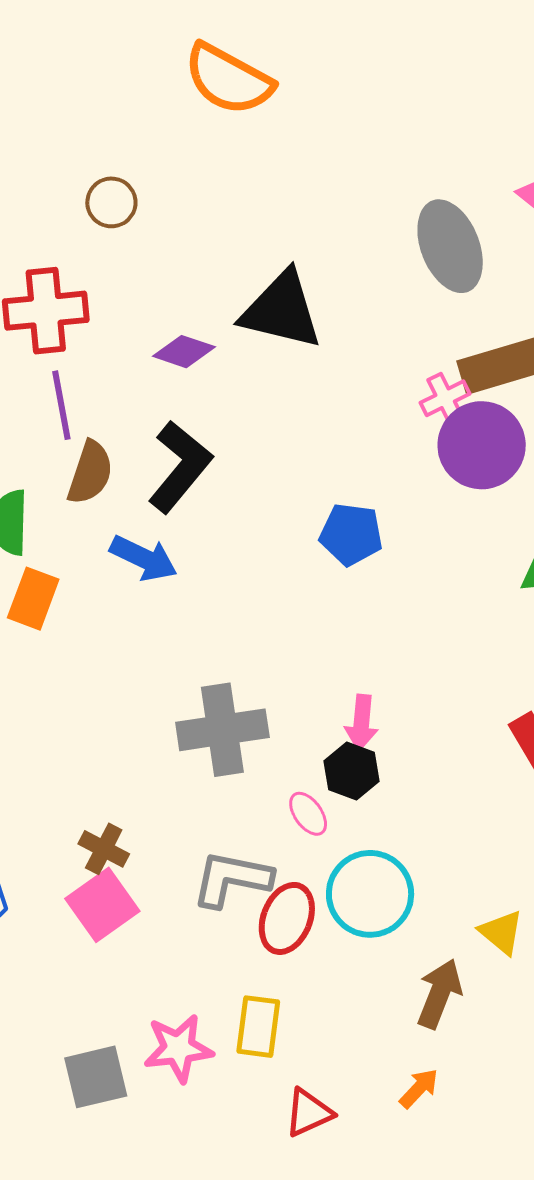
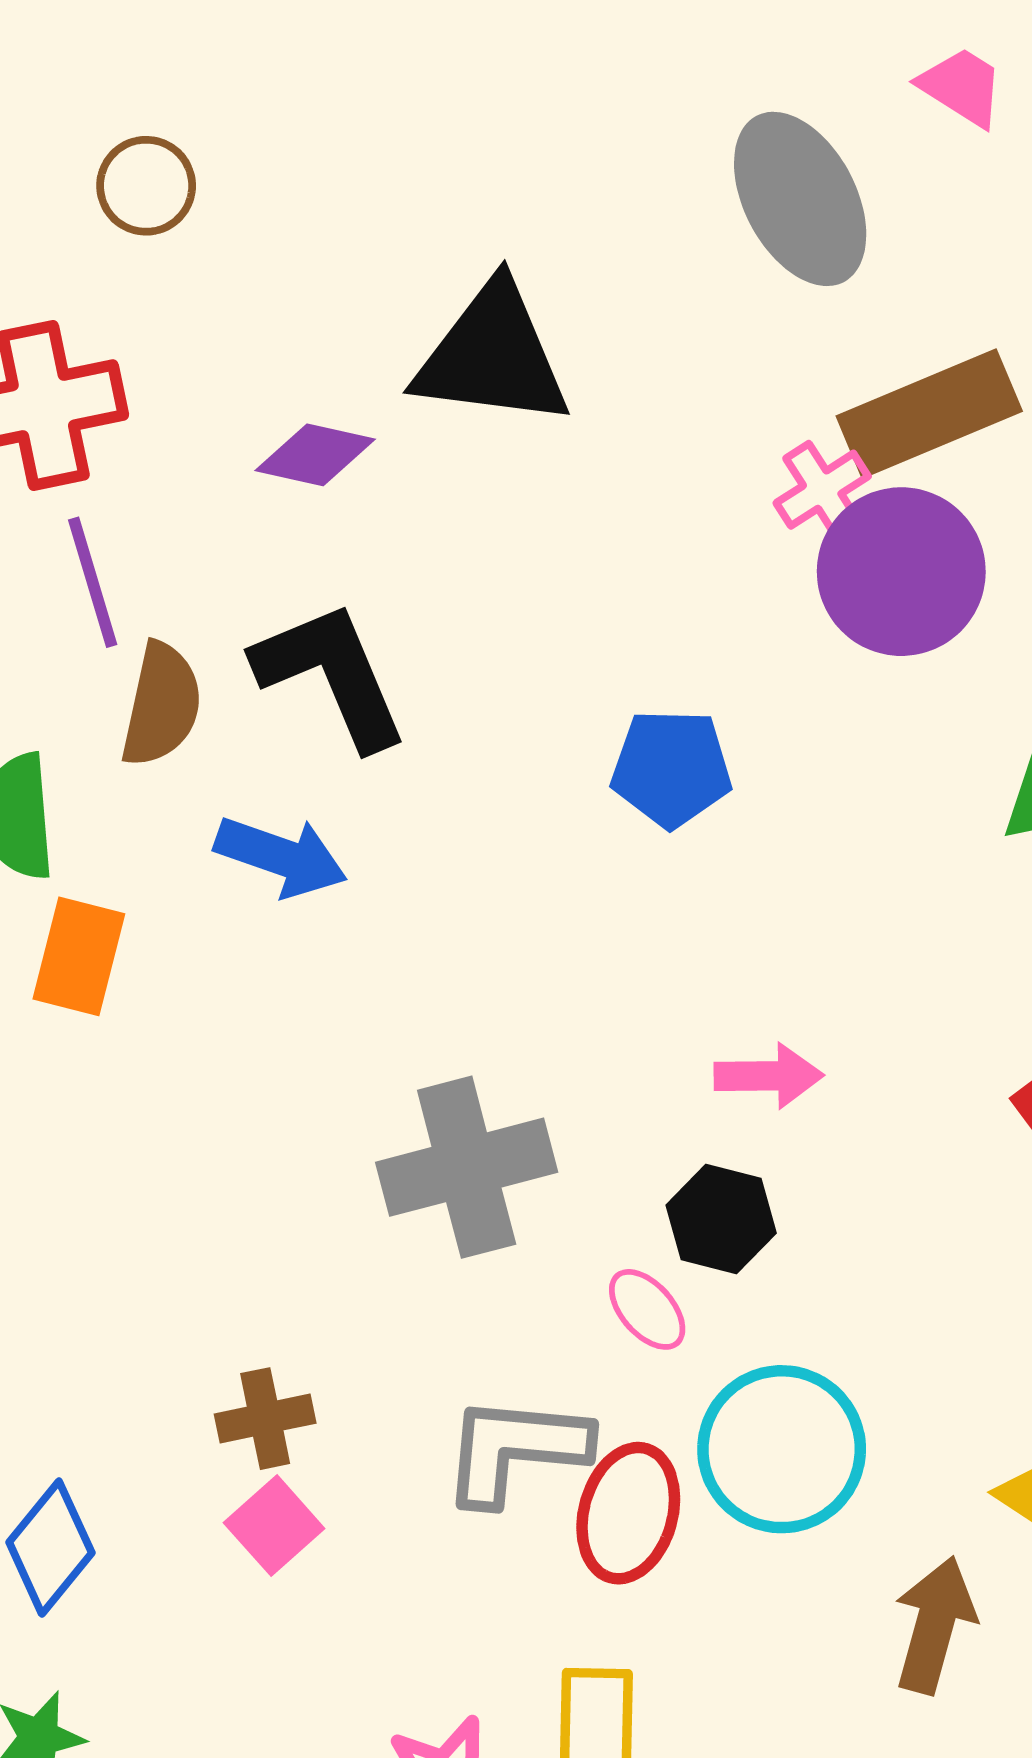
black L-shape: (180, 467) -> (331, 675), turned -56
pink arrow: (361, 723) -> (769, 1076), moved, turned -90
brown cross: (104, 849) -> (265, 1419), turned -33
pink square: (102, 905) -> (274, 1526), size x0.7

